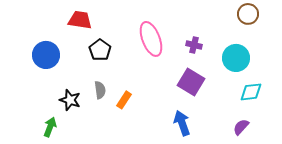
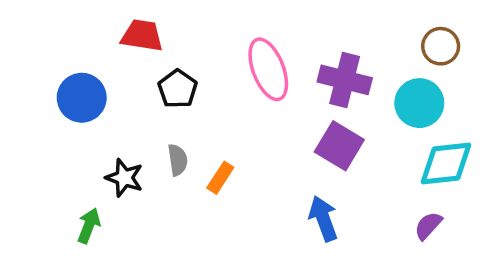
brown circle: (248, 14) -> (441, 46), moved
purple cross: (194, 45) -> (345, 80), size x1.8
cyan diamond: (251, 92) -> (446, 163), size x1.4

